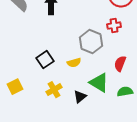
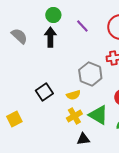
yellow cross: (54, 90) -> (74, 116), moved
black triangle: (80, 97) -> (83, 139), moved, turned 32

